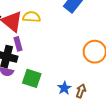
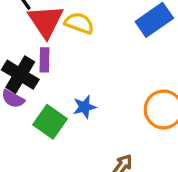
blue star: (64, 88) -> (84, 107), moved

